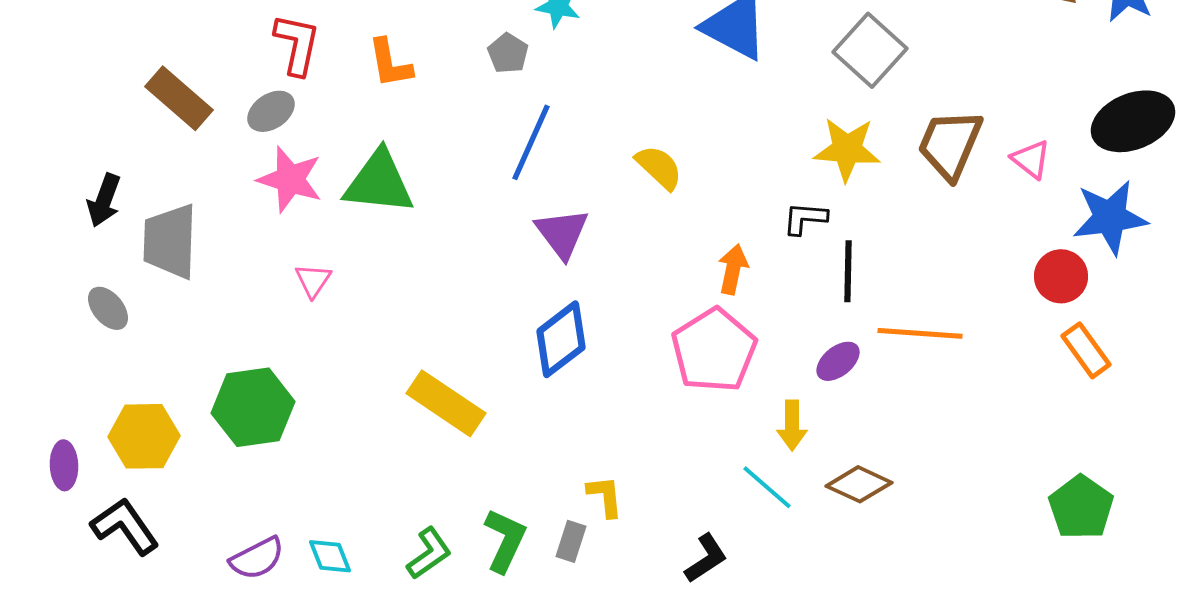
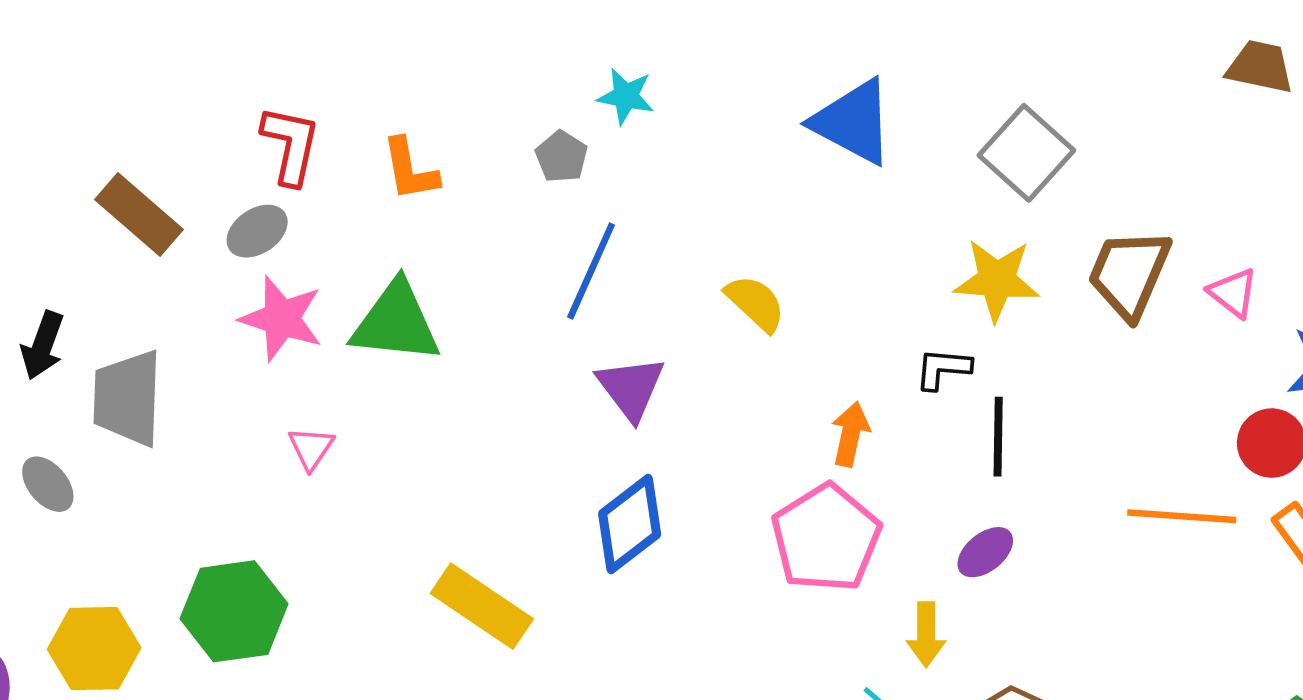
orange line: (920, 333) -> (1182, 516), moved

